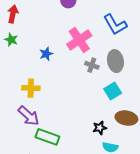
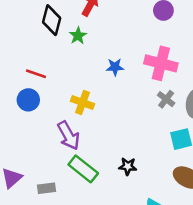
pink cross: (79, 40) -> (161, 63), turned 30
black star: (100, 128) -> (128, 166), moved

